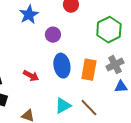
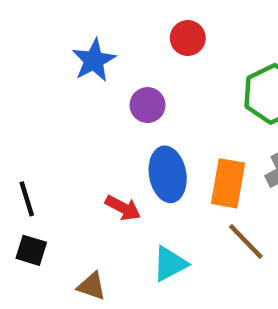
red arrow: (31, 76) -> (123, 208), moved
brown line: (89, 108) -> (246, 241), moved

